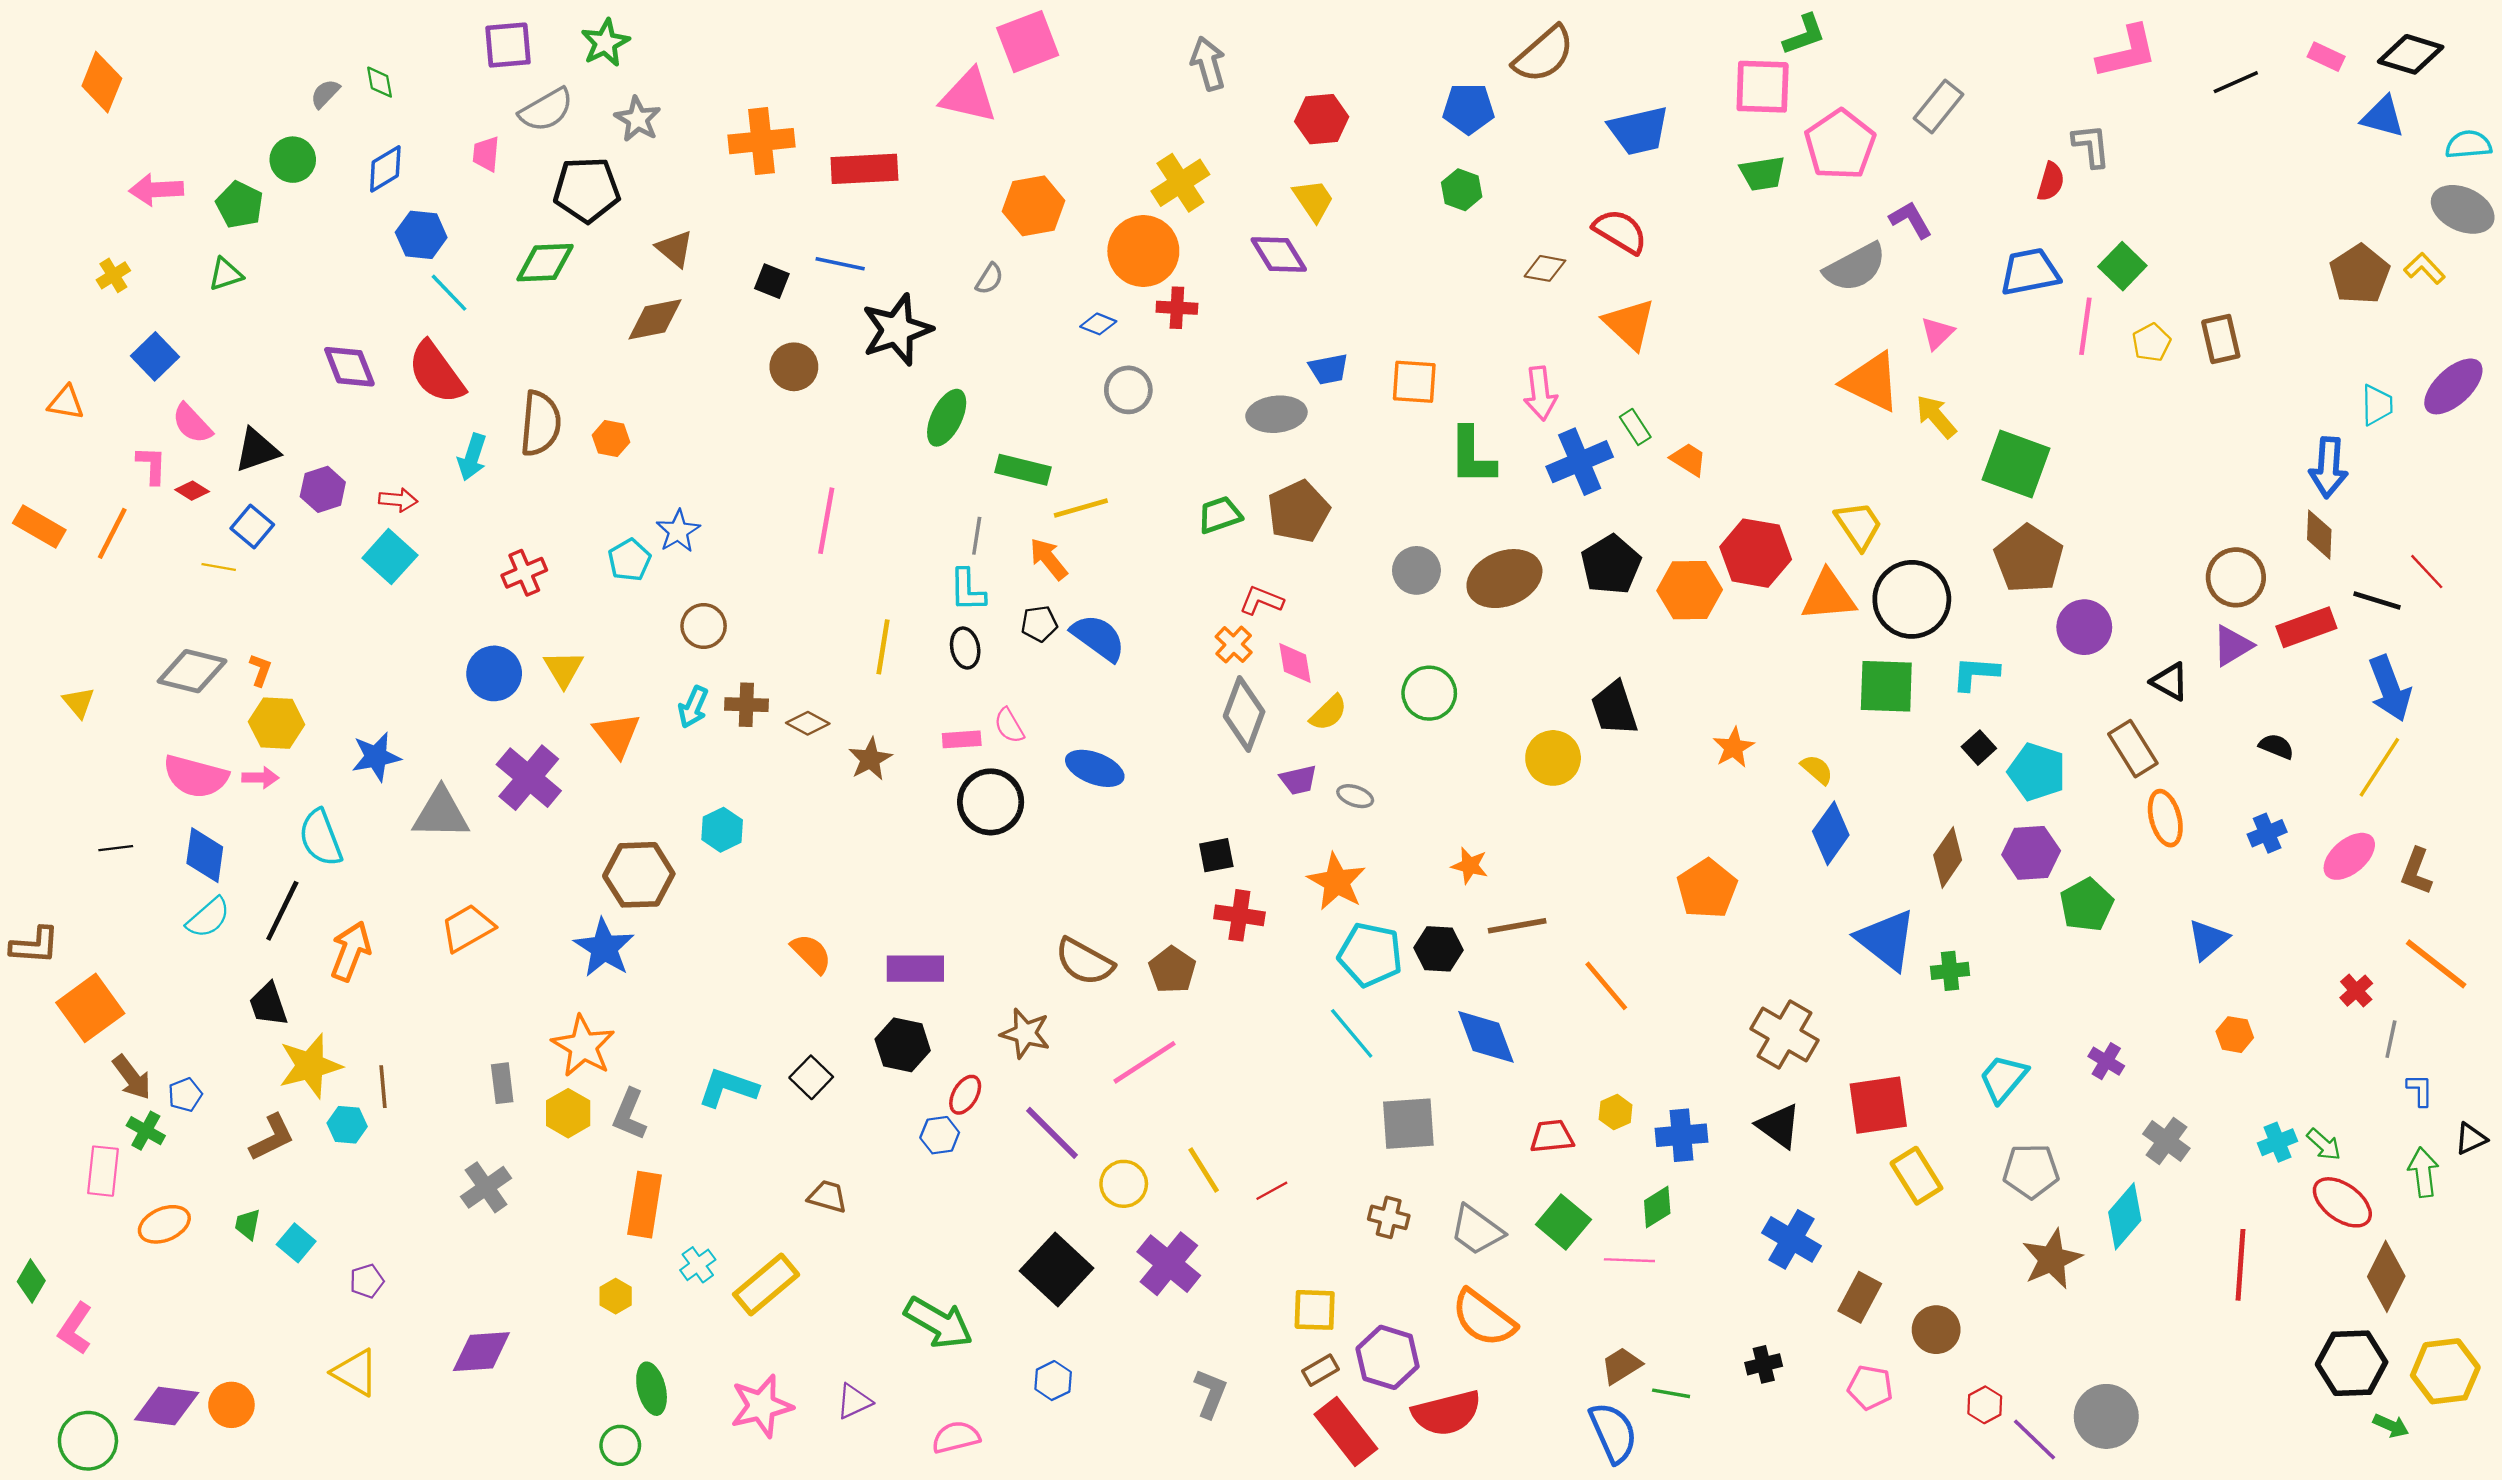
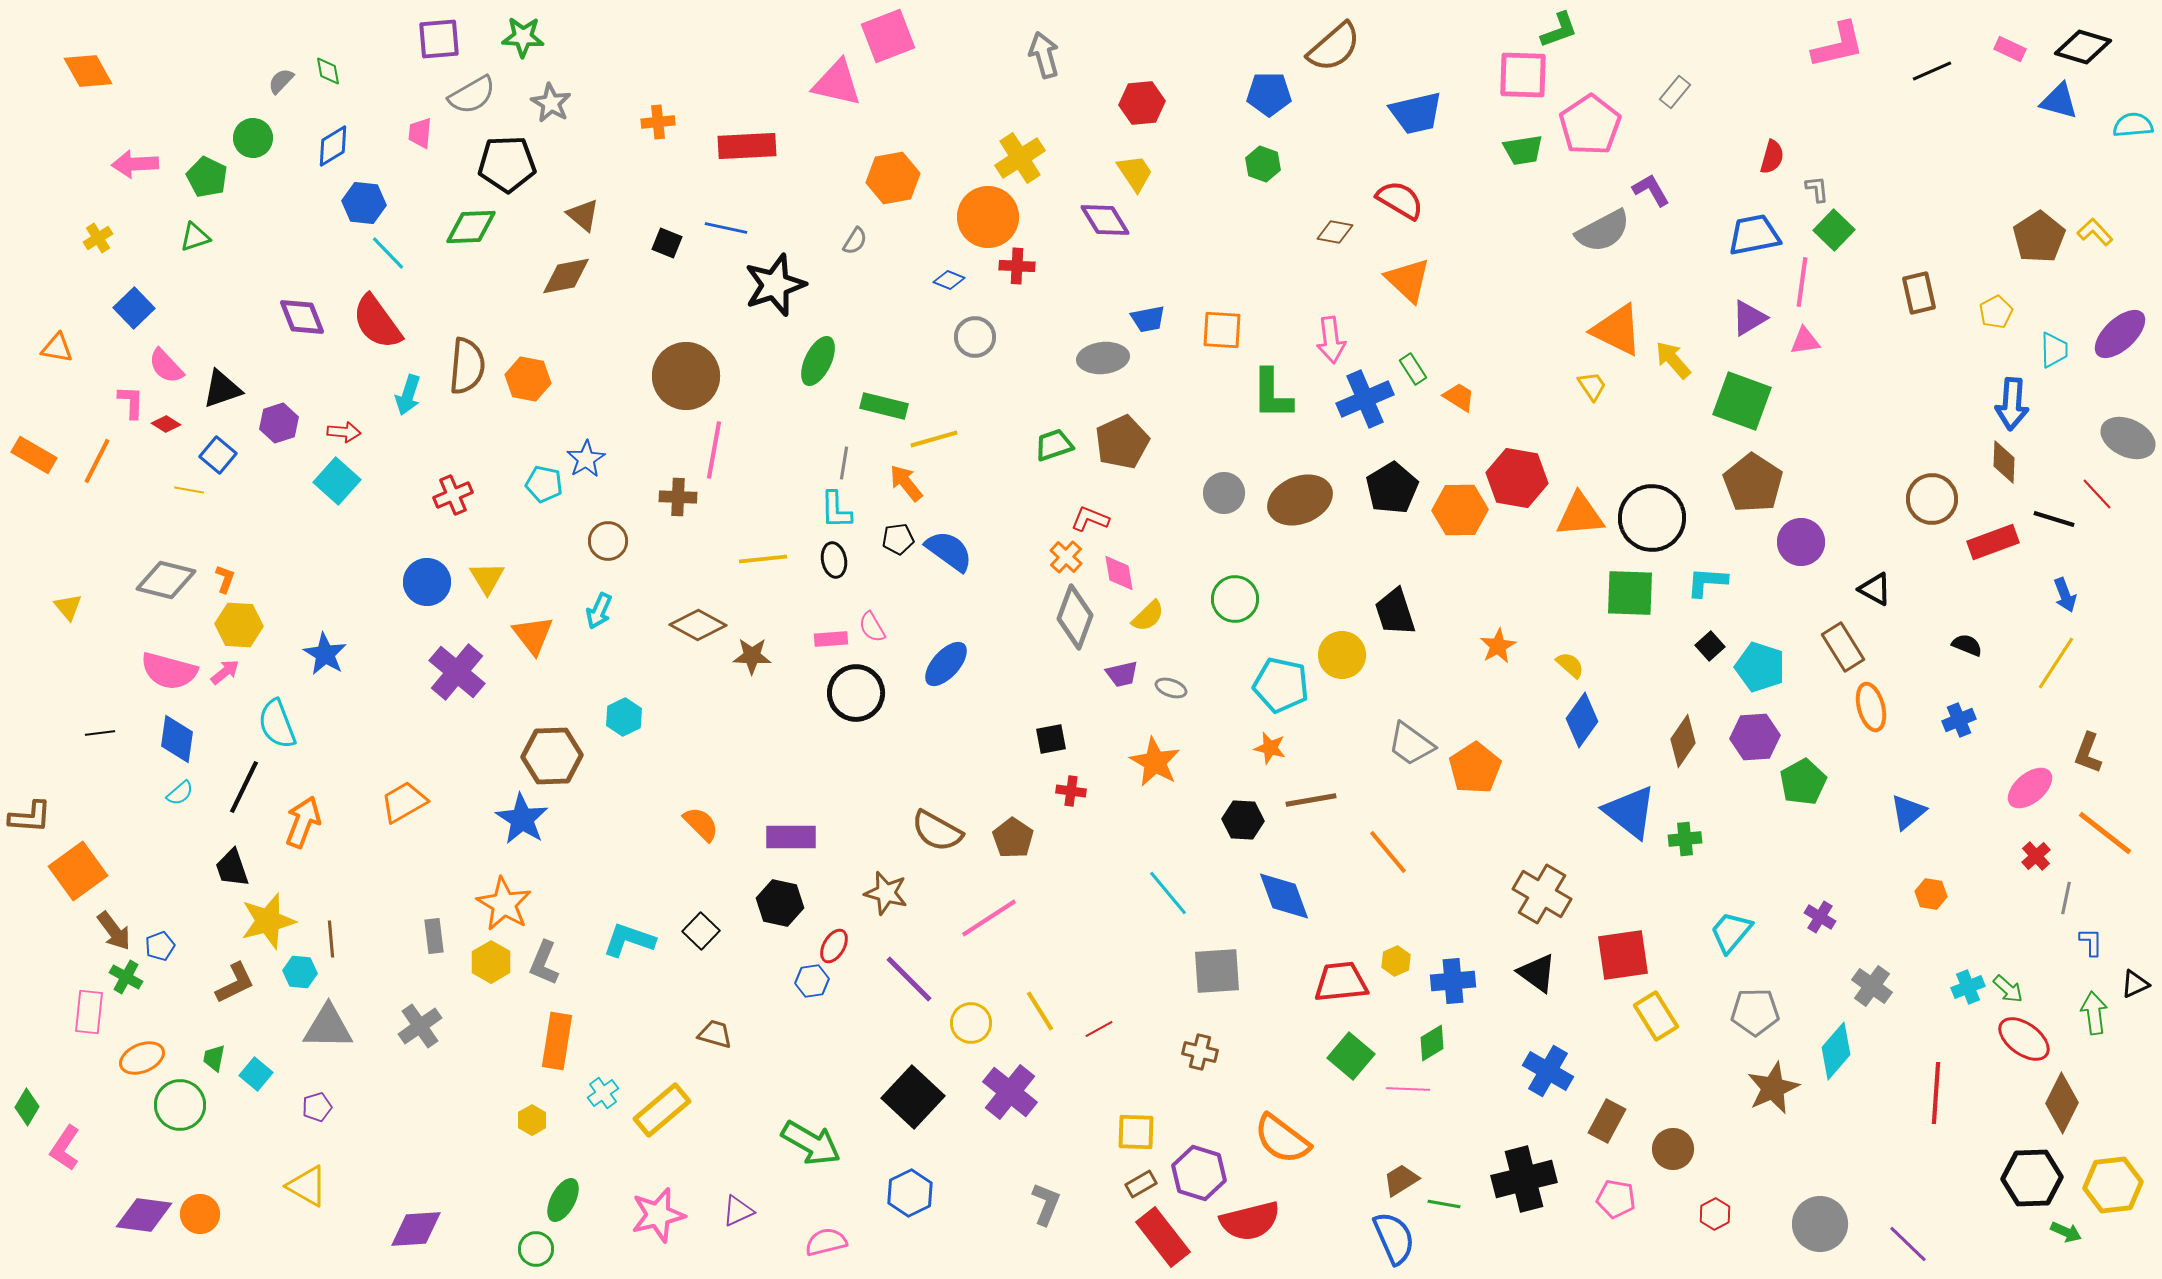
green star: (605, 43) -> (523, 37), turned 30
orange diamond: (102, 82) -> (88, 71), turned -51
gray rectangle: (1938, 106) -> (1675, 92), size x0.7
orange cross: (761, 141) -> (658, 122), size x0.6
gray L-shape: (2091, 146) -> (1817, 189), moved, size x0.7
gray ellipse: (2463, 209) -> (2128, 438), moved
pink triangle: (1937, 333) -> (1805, 341), moved, turned 36
yellow pentagon: (2151, 342) -> (1996, 312), moved
brown circle: (794, 367) -> (686, 376), moved, size x1.6
orange hexagon: (611, 439) -> (528, 379), size x1.4
yellow trapezoid: (1859, 525) -> (1592, 386), moved, size x0.7
cyan pentagon: (630, 560) -> (544, 484), turned -30
purple triangle: (2232, 646) -> (1749, 318), moved
yellow line: (883, 647) -> (763, 559), turned 75
blue arrow: (2390, 689) -> (2065, 595), size x0.6
brown cross: (746, 705) -> (678, 497), moved
brown diamond: (808, 723) -> (698, 625), size x1.5
blue star: (376, 757) -> (325, 654), turned -30
brown star: (870, 759) -> (752, 656), turned 30
blue ellipse: (1095, 768) -> (946, 664), turned -69
pink arrow: (260, 778) -> (225, 672), turned -40
gray triangle: (441, 813) -> (328, 1027), moved
pink ellipse: (2349, 856) -> (2030, 788), moved
red cross: (1239, 915) -> (1071, 791), size x0.7
cyan semicircle: (208, 918) -> (180, 793), size x0.7
cyan pentagon: (1370, 955) -> (1281, 685), moved
red trapezoid: (1552, 1136) -> (1341, 982), size x1.4
gray trapezoid: (1477, 1230) -> (1411, 744), moved
purple diamond: (481, 1352) -> (416, 1229), moved
black cross: (1764, 1364) -> (1524, 1179), size x2.0
blue hexagon: (1053, 1381) -> (910, 1193), size x1.4
green ellipse: (652, 1389) -> (563, 1200), turned 42
purple line: (2034, 1440) -> (1908, 1244), moved
green circle: (88, 1441) -> (180, 1105), moved

